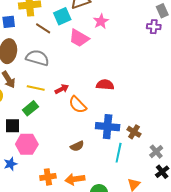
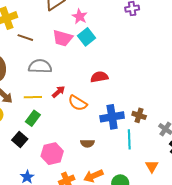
cyan square: (62, 16) -> (87, 37), moved
gray semicircle: (37, 58) -> (40, 66), moved
black square: (12, 126) -> (20, 140), turned -35
pink hexagon: (27, 144) -> (52, 154), moved
brown semicircle: (77, 146) -> (87, 143), turned 40

